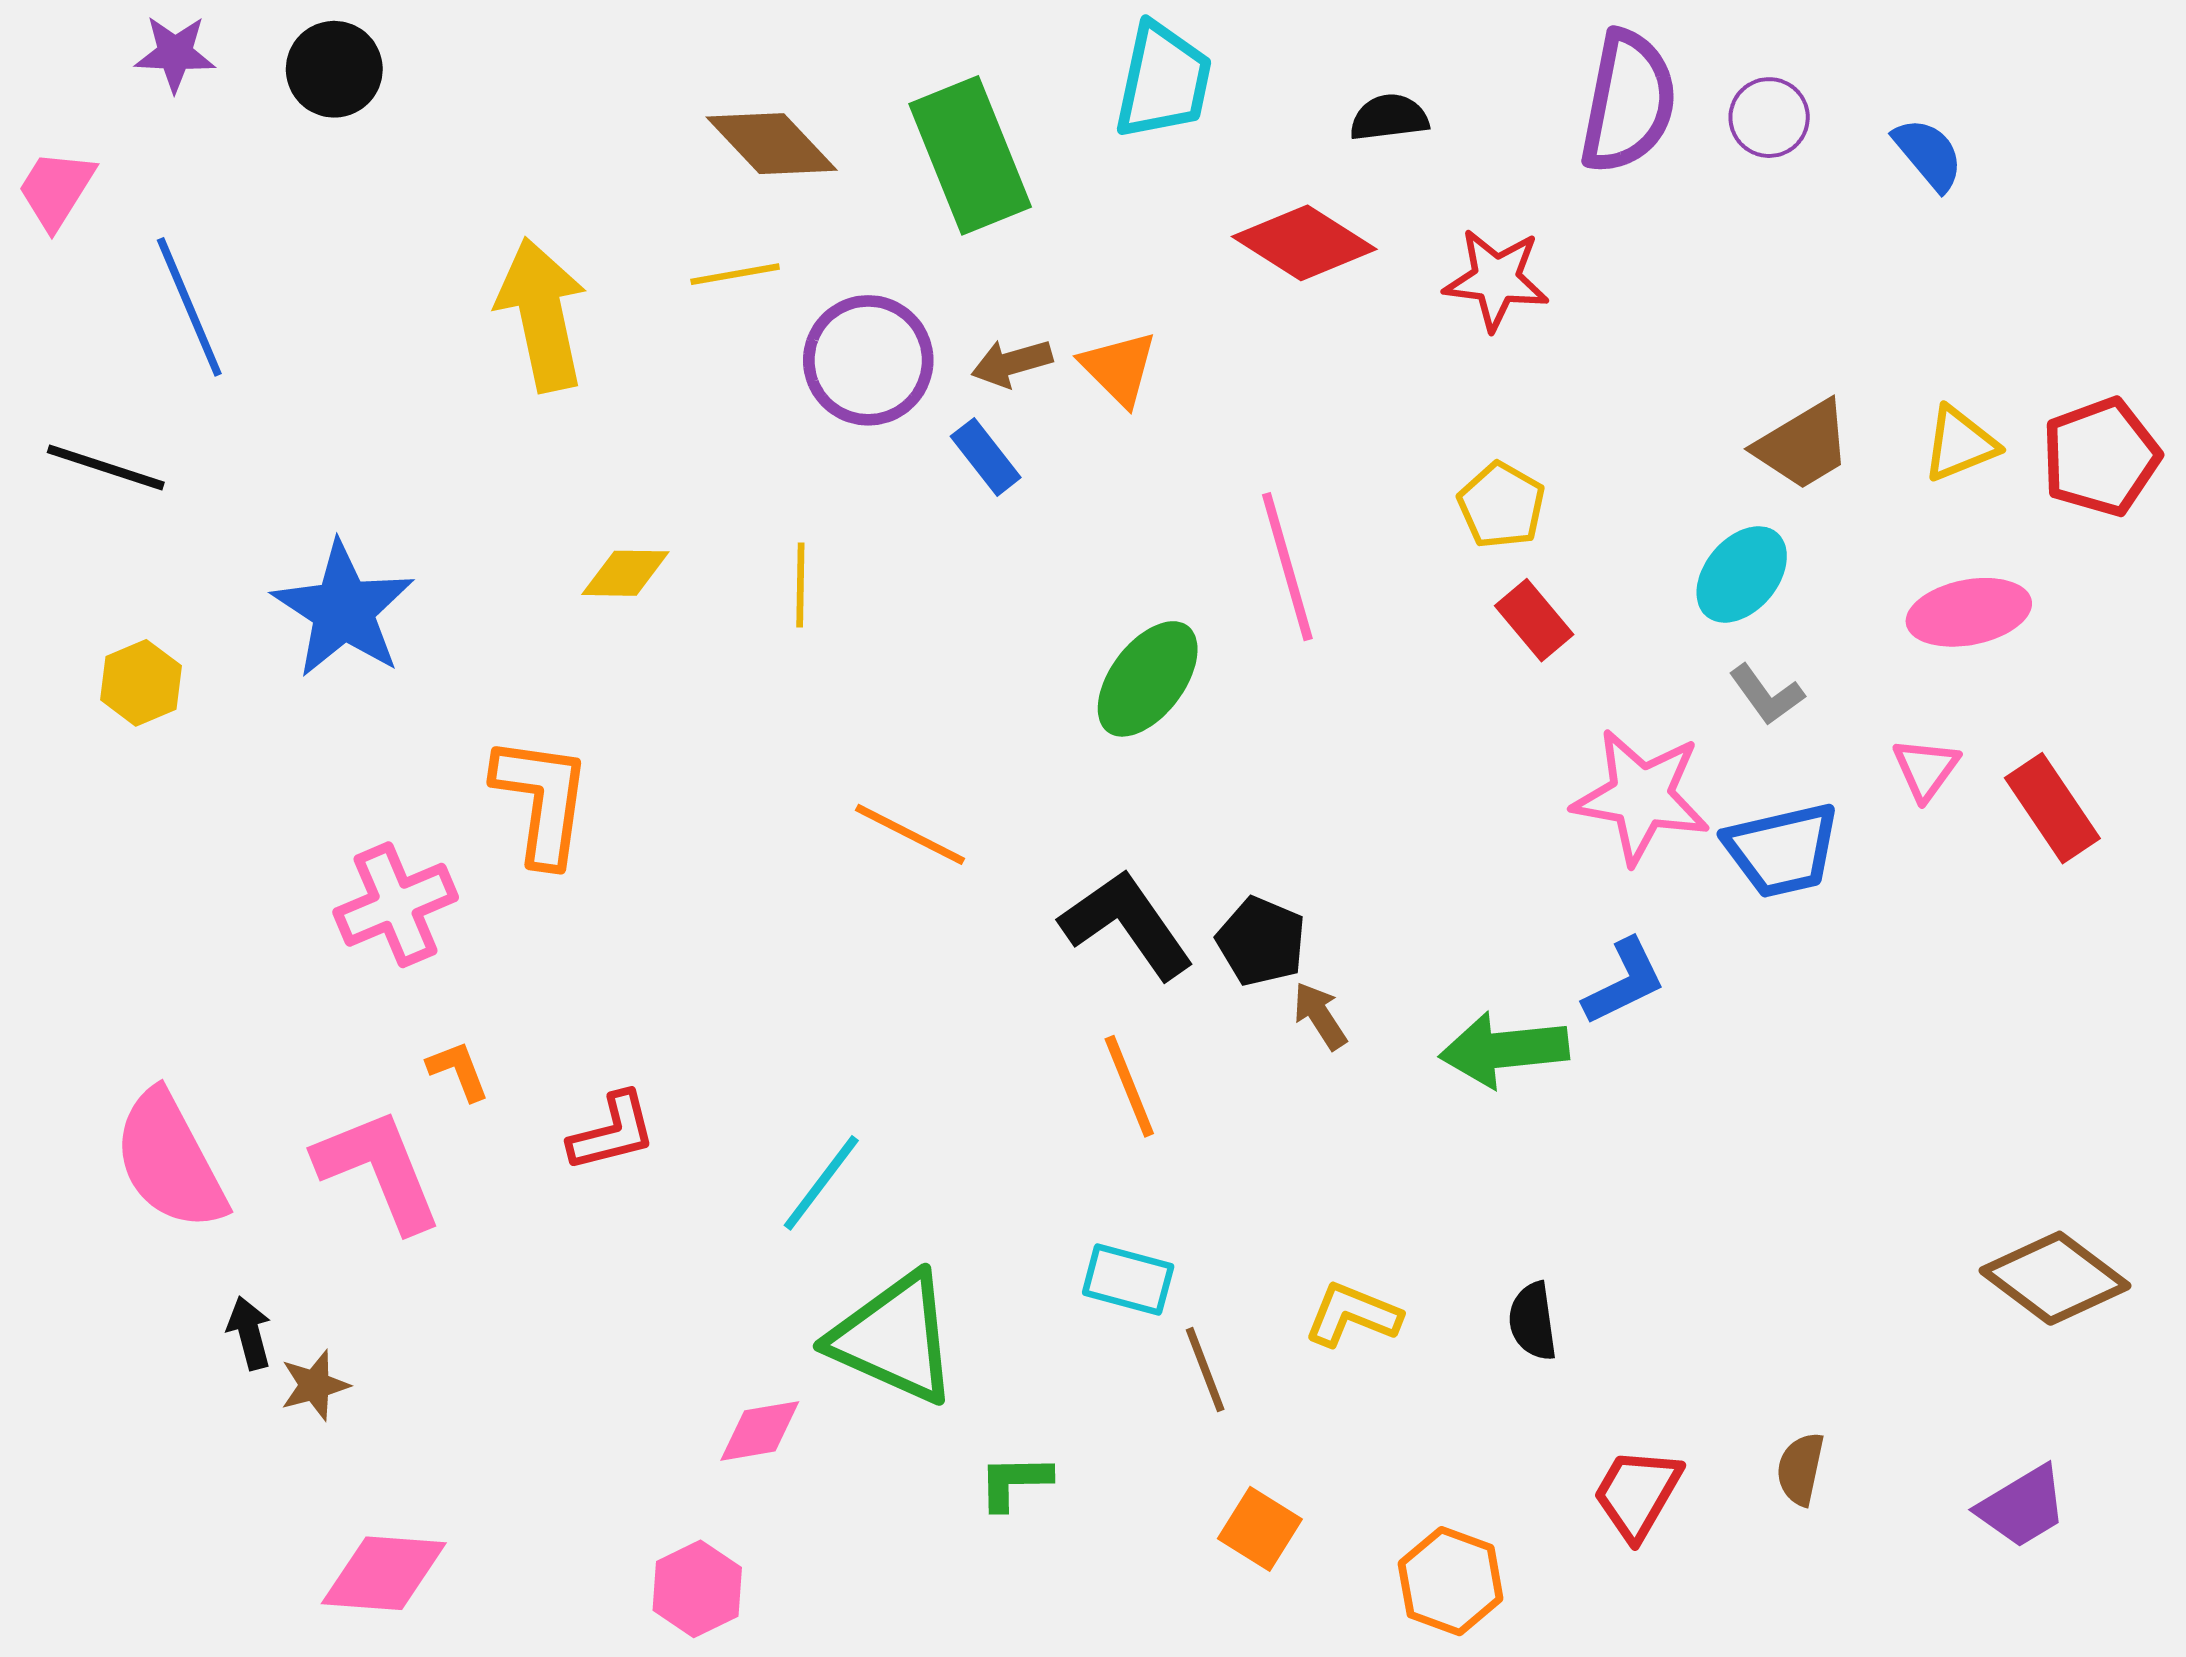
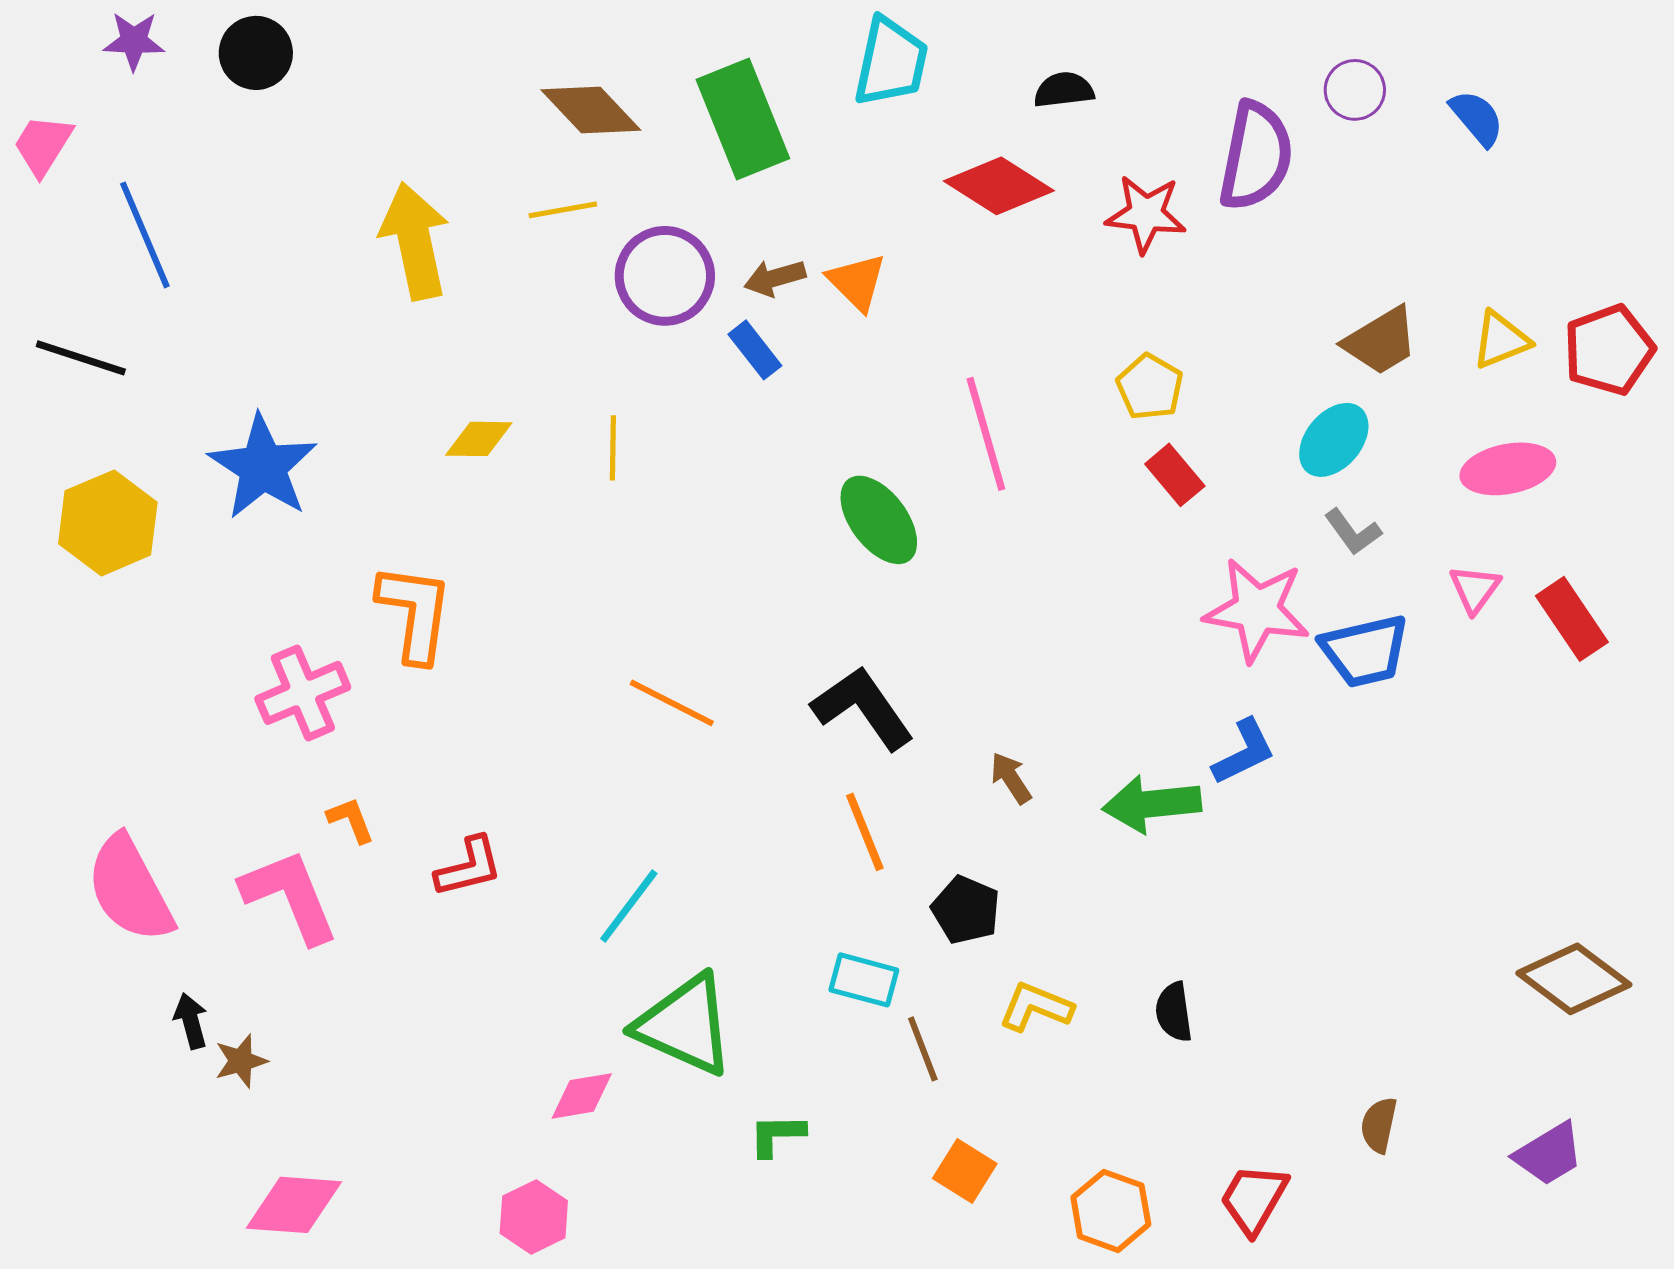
purple semicircle: (1628, 102) -> (1256, 156), moved
green ellipse: (1148, 679) -> (879, 520), turned -74
yellow hexagon: (141, 683) -> (108, 523), size x1.6
orange line: (910, 834) -> (672, 703), moved
black pentagon: (1261, 941) -> (966, 910), moved
red trapezoid: (1637, 1494) -> (1254, 1199), moved

